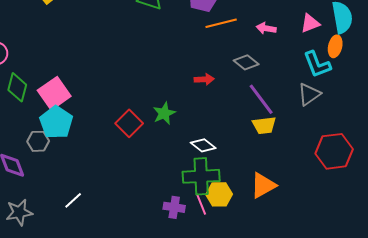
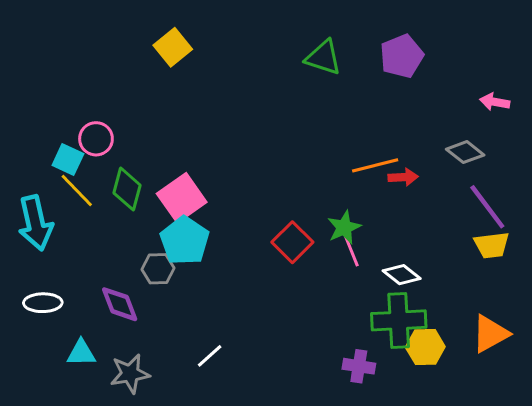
orange line: (221, 23) -> (375, 165), moved
pink line: (201, 204) -> (351, 251), moved

